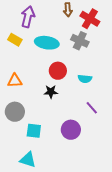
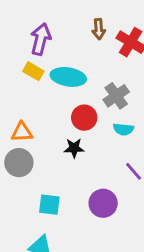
yellow rectangle: (15, 40) -> (33, 71), moved
gray cross: (80, 41) -> (116, 96), moved, turned 30
gray circle: (15, 112) -> (19, 163), moved

